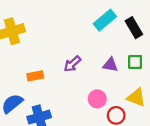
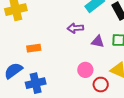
purple arrow: (72, 64) -> (75, 28), moved, turned 35

